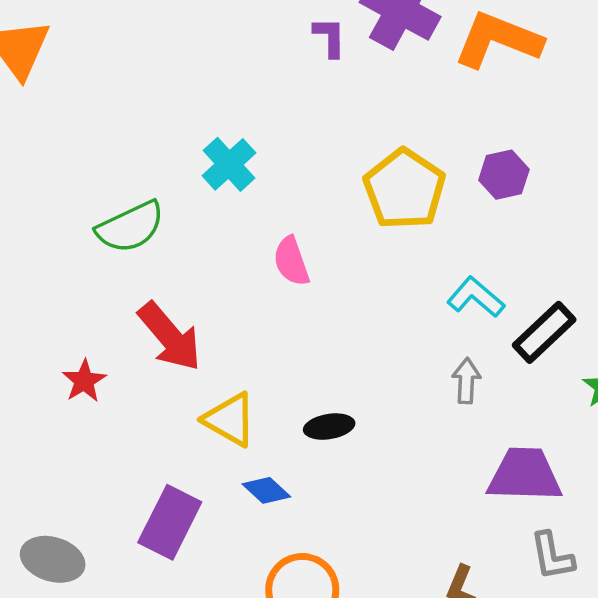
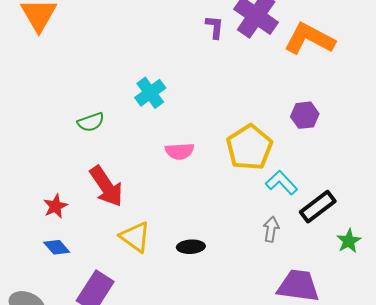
yellow pentagon: (405, 189) -> (249, 147), moved
green semicircle: (130, 227) -> (91, 122), size x0.7
pink semicircle: (291, 261) -> (180, 151), turned -80
blue diamond: (266, 490) -> (57, 247), moved

